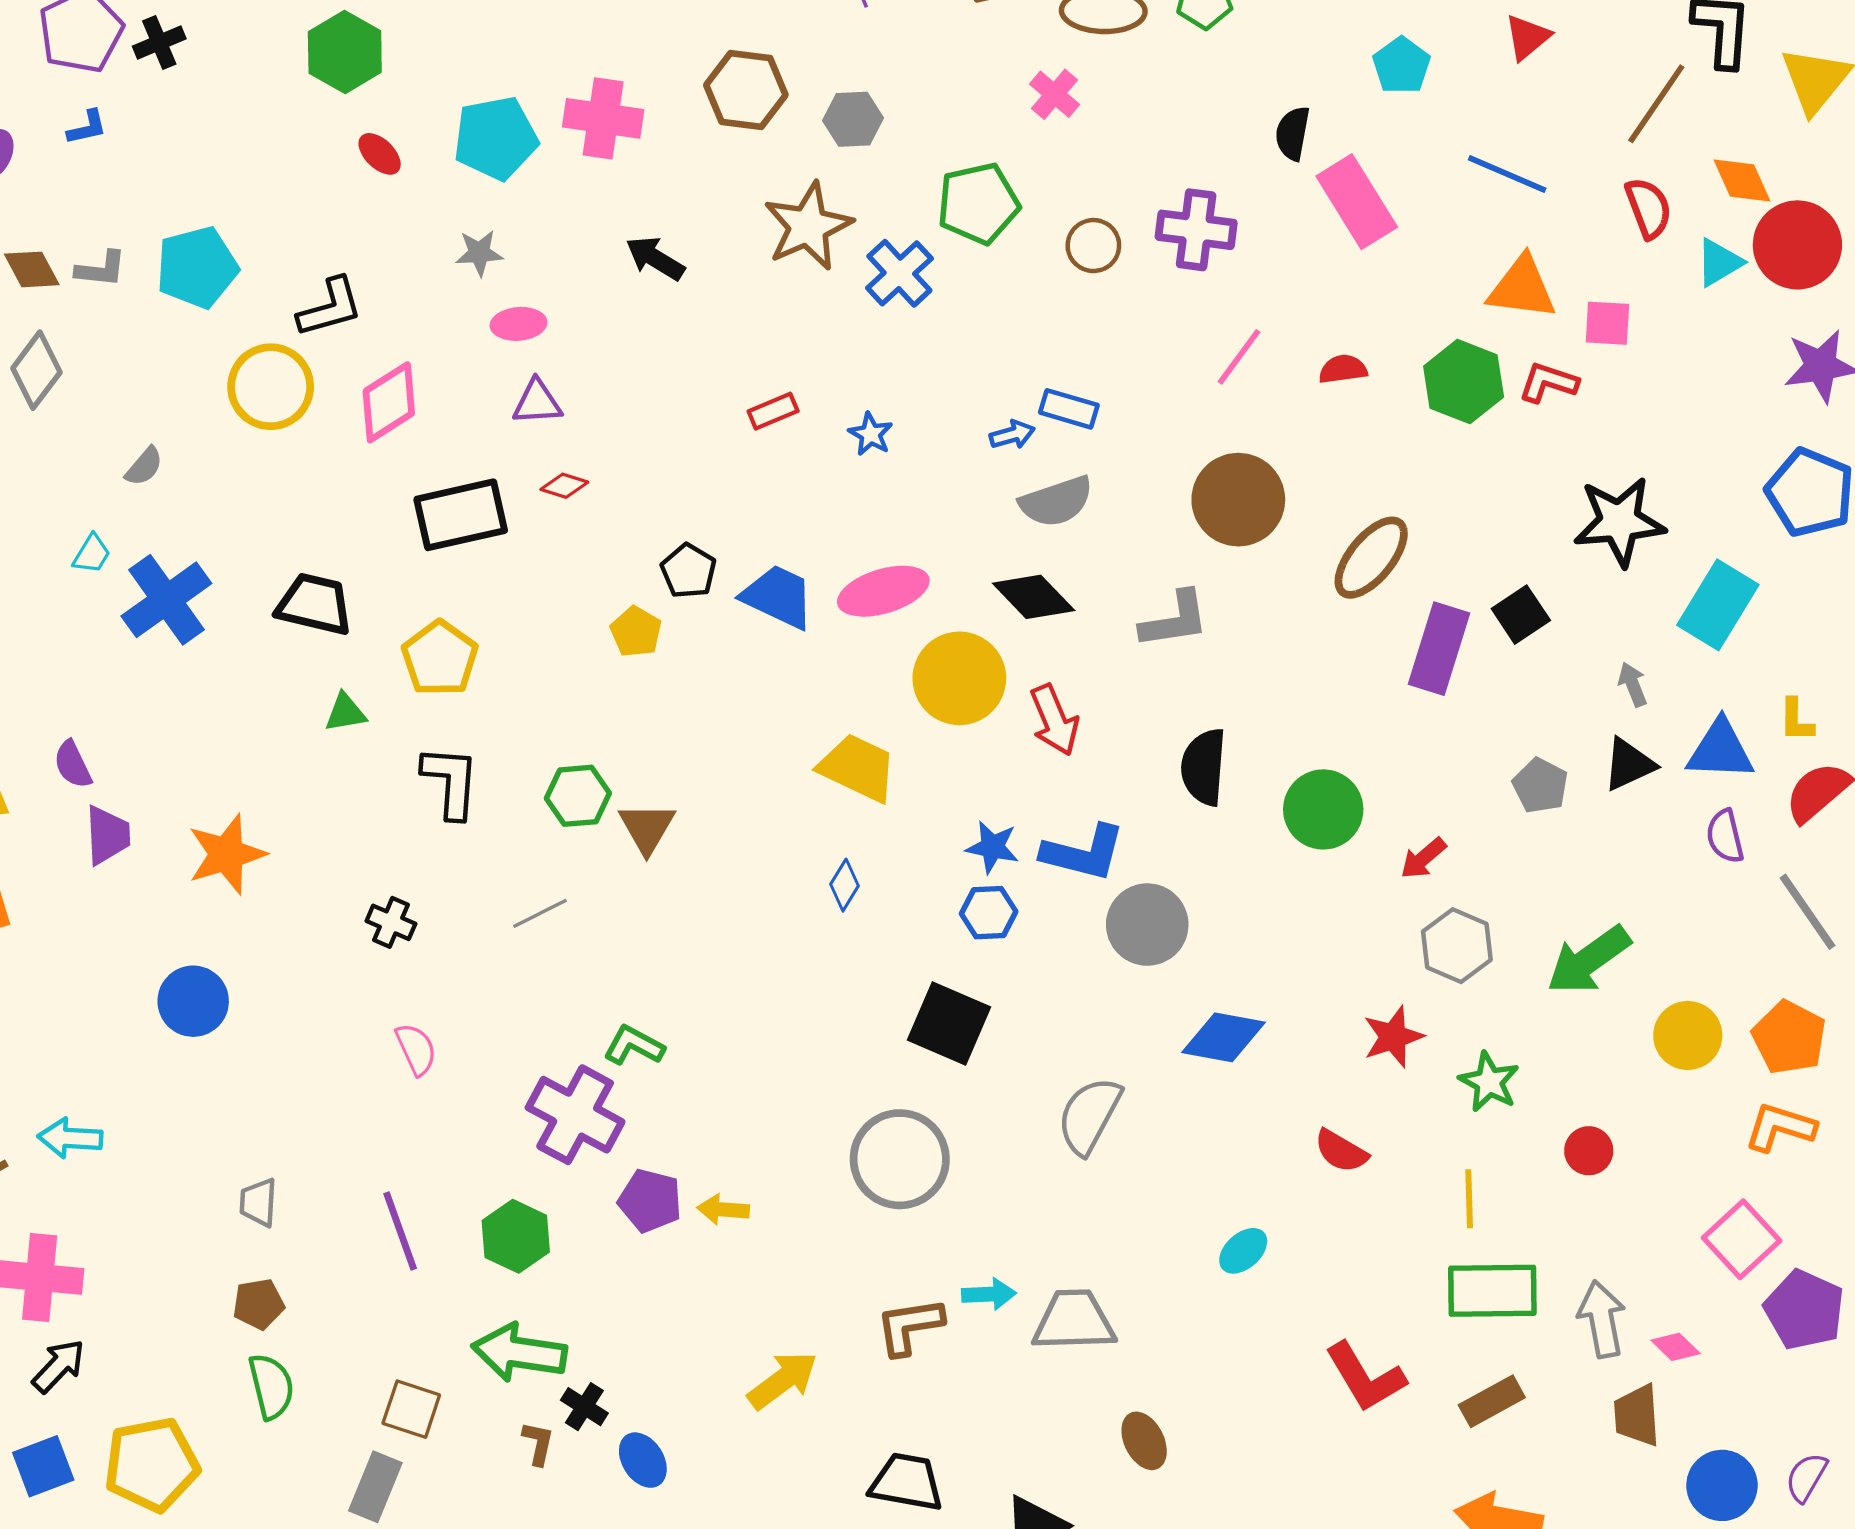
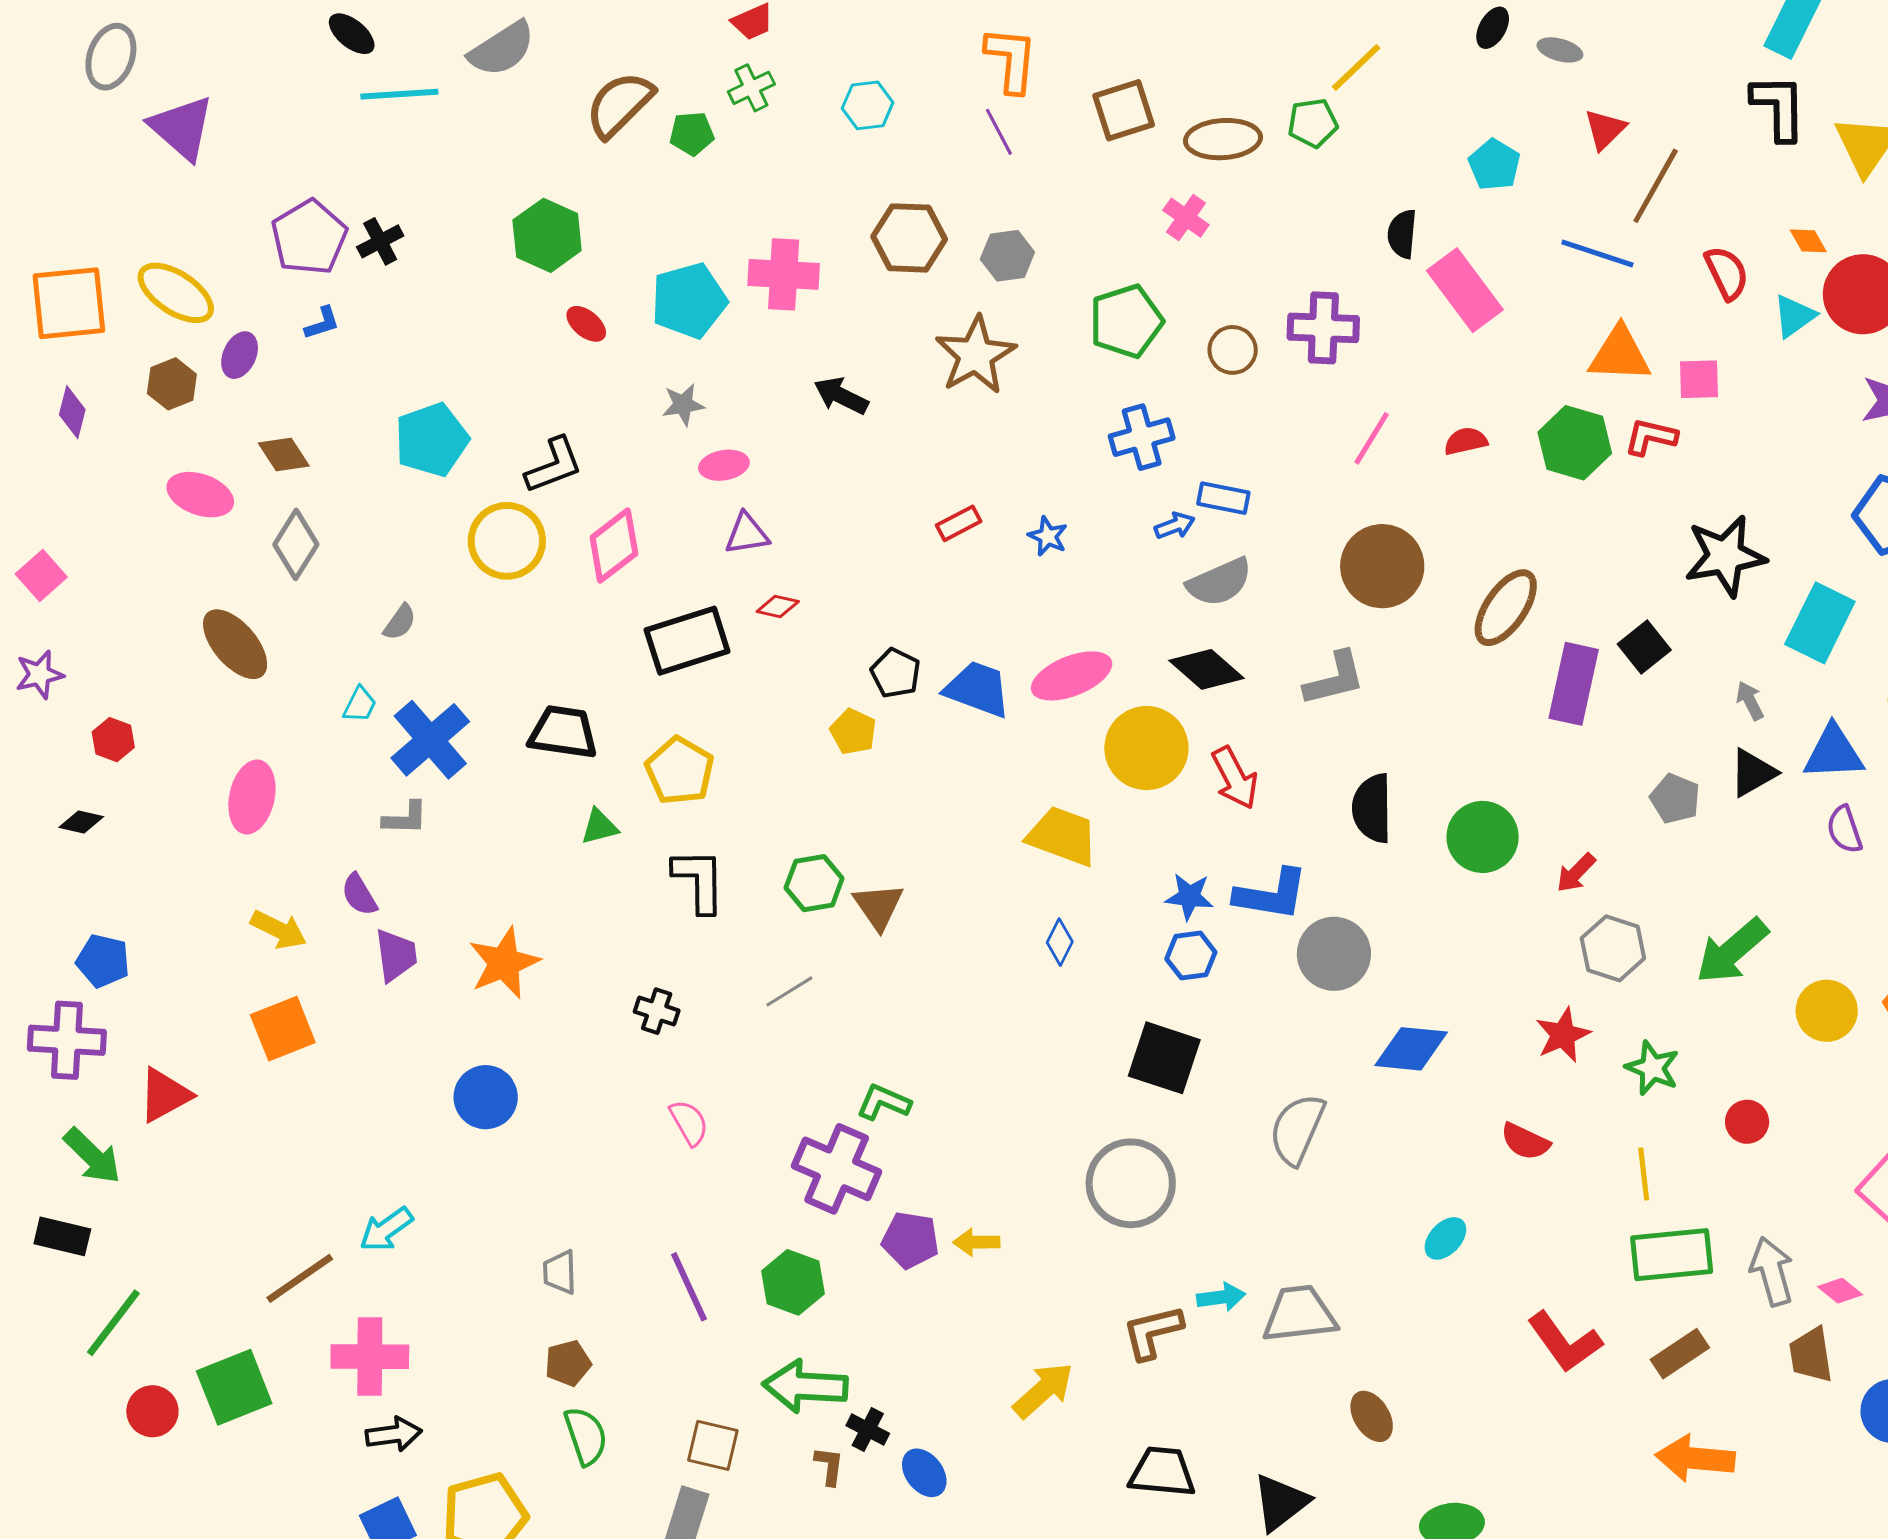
brown line: (1656, 104) -> (1656, 186), moved
orange diamond: (1742, 181) -> (1808, 241), size x0.7
gray L-shape: (101, 269) -> (405, 818), moved
blue cross: (899, 273) -> (1142, 437), moved, turned 32
cyan arrow: (70, 1138) -> (386, 1229), turned -34
black arrow: (59, 1366) -> (394, 1434), turned 44

